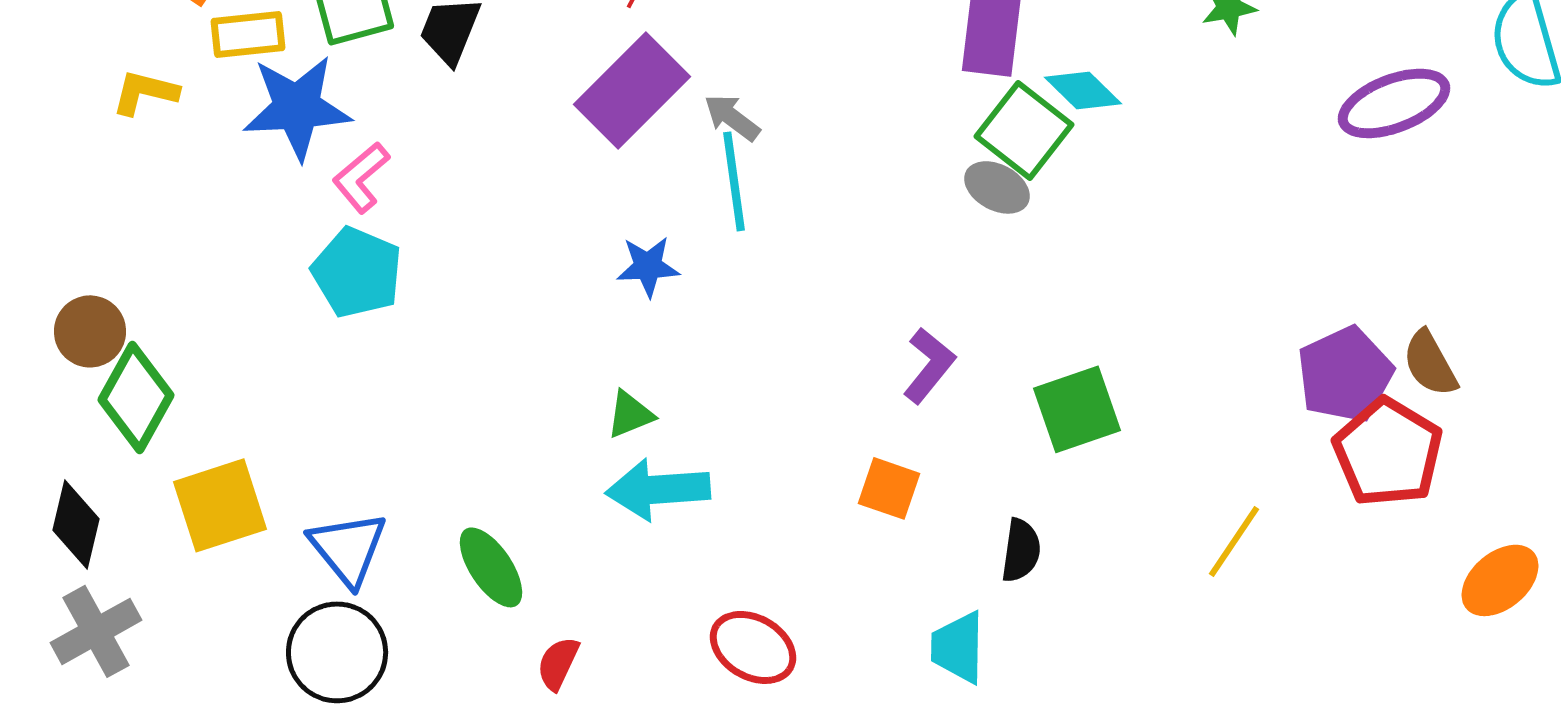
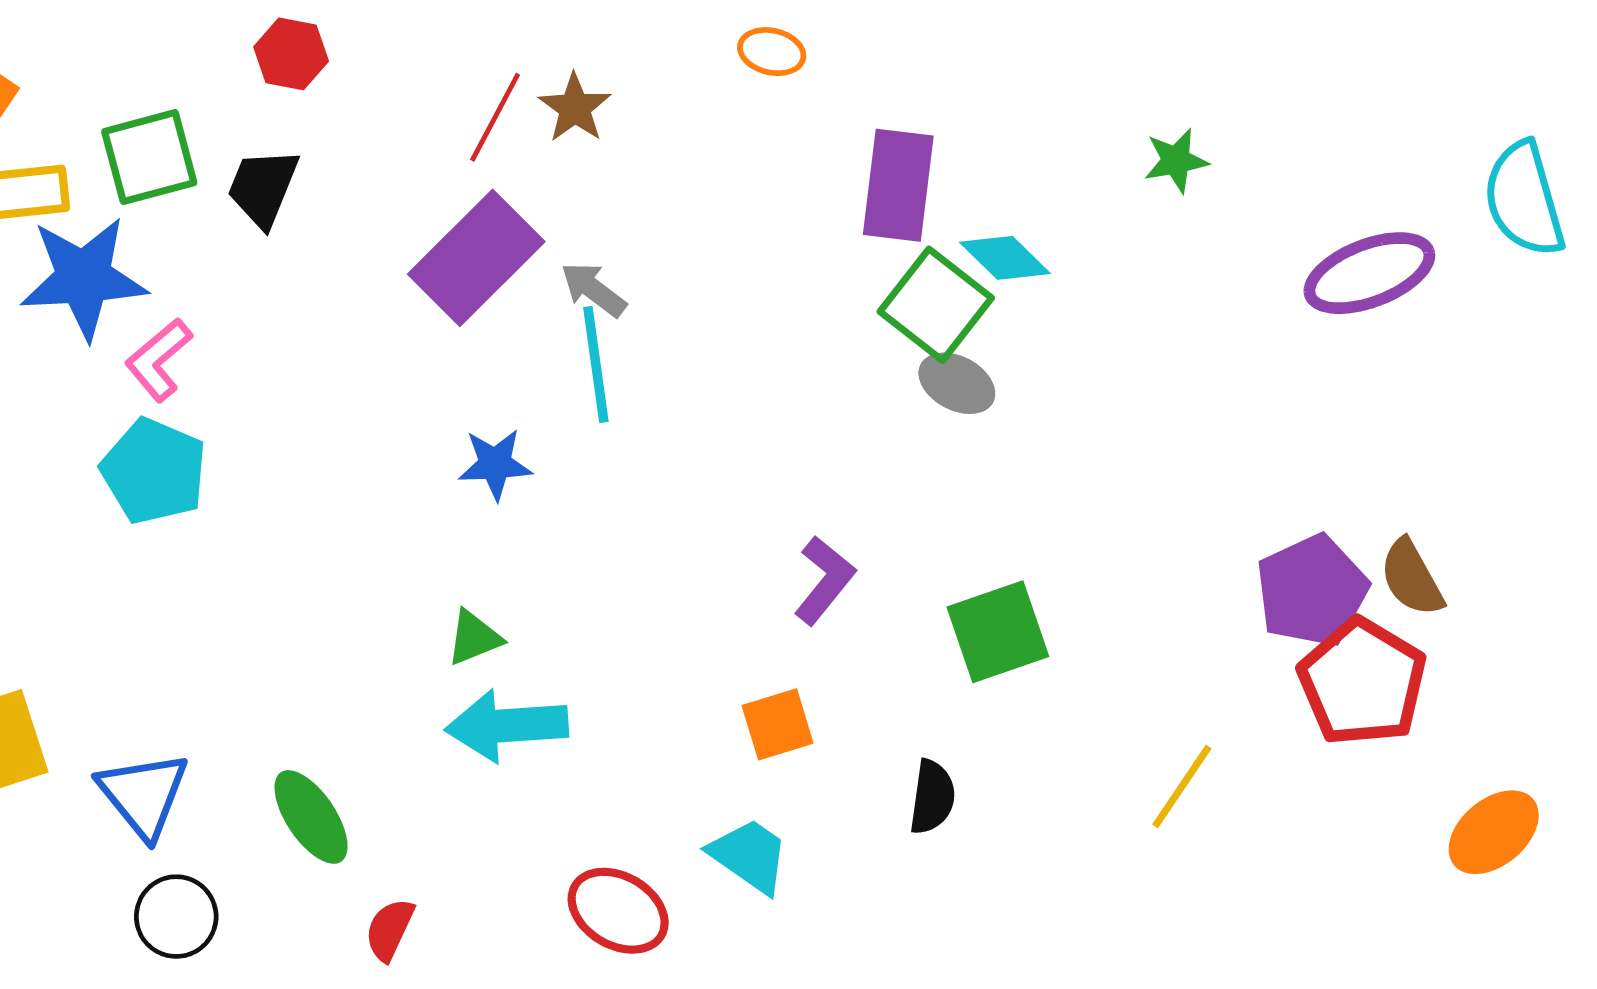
gray ellipse: (997, 187) -> (957, 383), moved
orange square: (889, 488) -> (778, 724), turned -36
cyan trapezoid: (958, 647) -> (749, 856), moved, turned 124
black circle: (337, 652) -> (176, 917), moved, size x0.7

